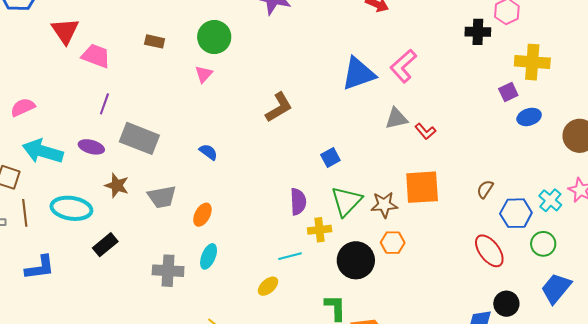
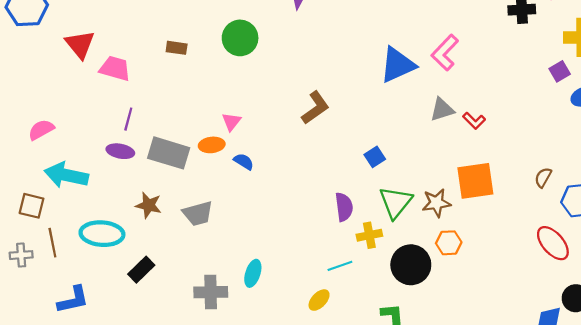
pink triangle: (204, 74) -> (231, 122), moved
purple ellipse: (91, 147) -> (120, 151), moved
orange ellipse: (202, 215) -> (212, 145), moved, turned 60

